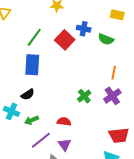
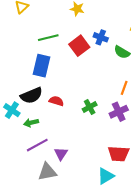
green line: (34, 37) -> (48, 38), turned 30
black semicircle: (28, 94) -> (32, 95), size x1.5
red semicircle: (64, 122) -> (56, 101), moved

